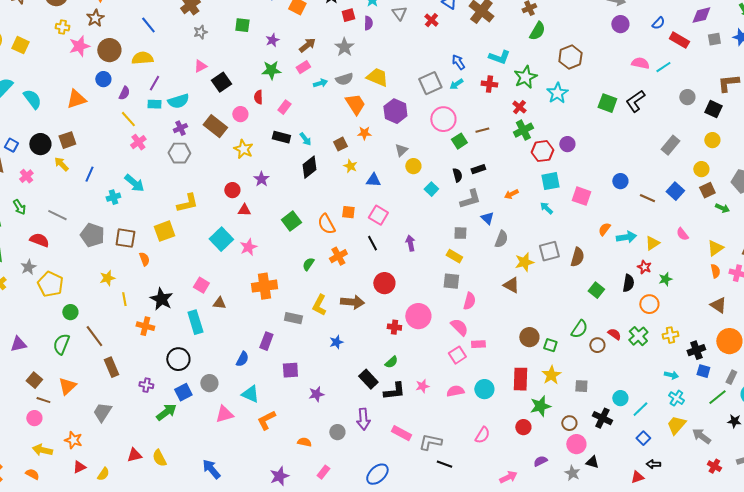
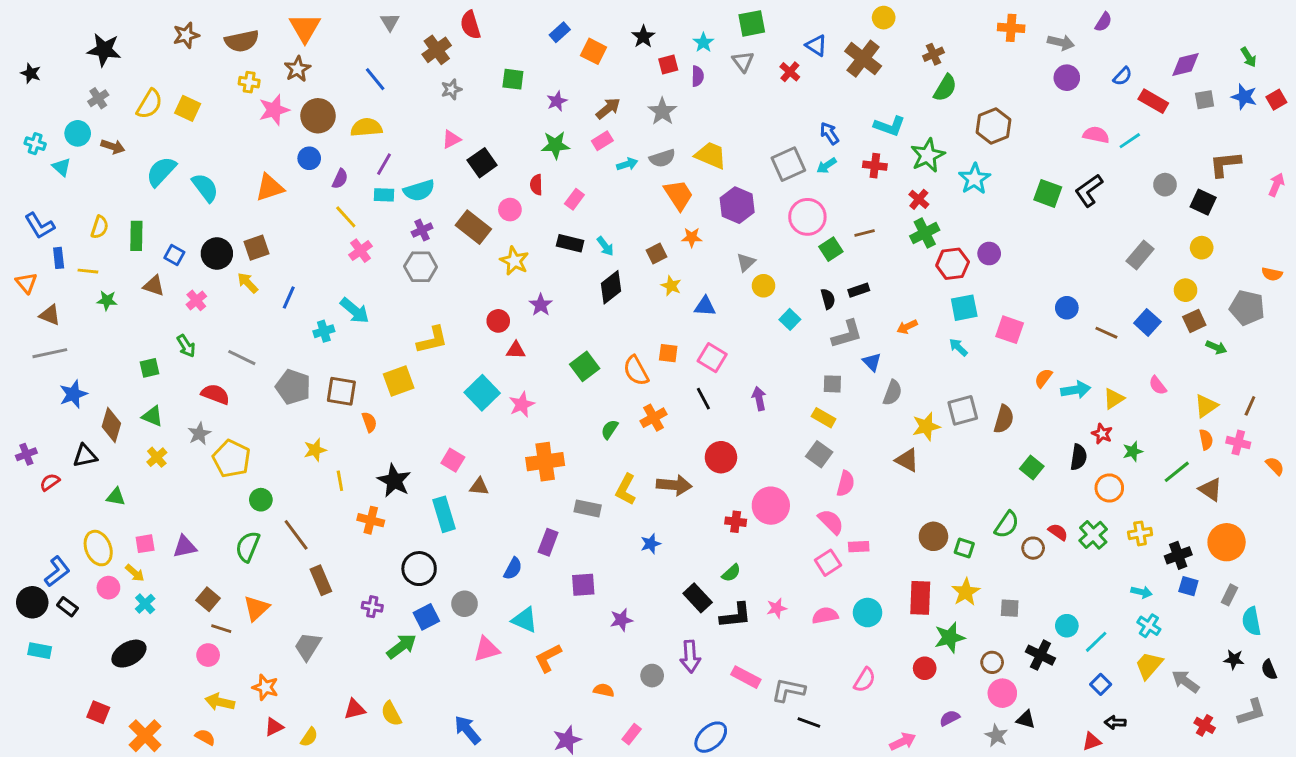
gray square: (451, 281) -> (819, 454), turned 30
green line: (717, 397) -> (1177, 472), moved

